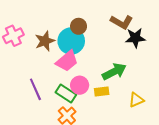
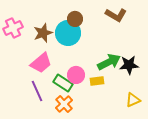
black star: (135, 38) -> (129, 65), moved
pink trapezoid: (67, 61) -> (41, 63), moved
purple line: (35, 89) -> (37, 91), moved
yellow triangle: (136, 100) -> (133, 100), moved

